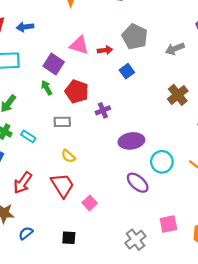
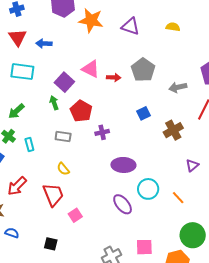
blue square: (127, 71) -> (143, 113), moved
cyan rectangle: (28, 136) -> (29, 145), turned 32
blue semicircle: (26, 233) -> (12, 233), turned 48

